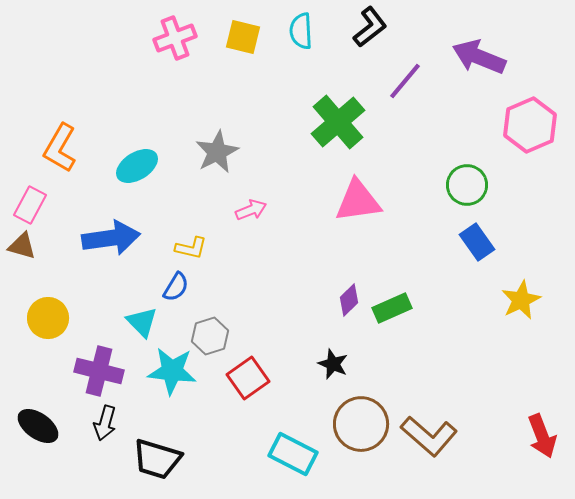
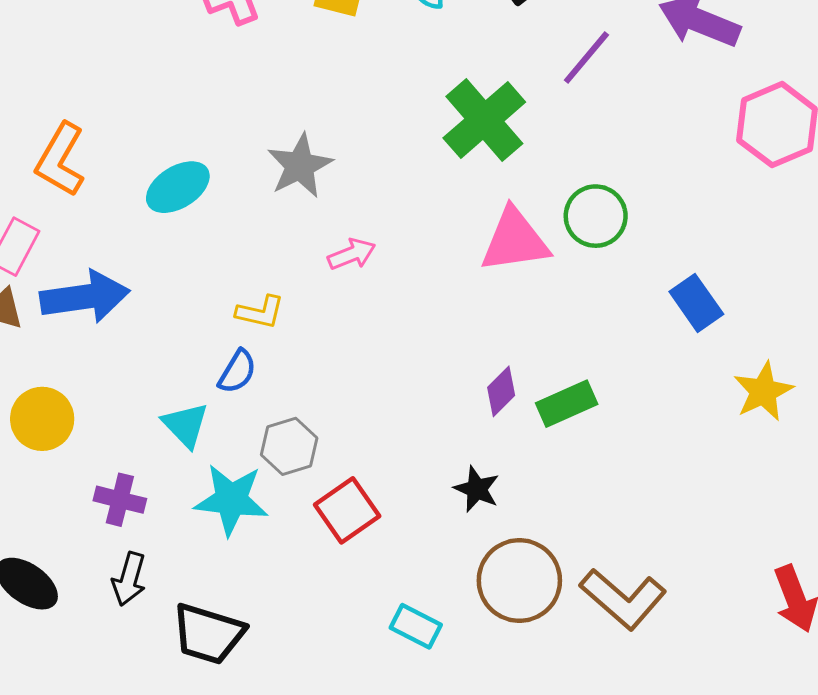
green circle: (467, 185) -> (596, 216), moved
blue arrow: (111, 238) -> (85, 297), moved
purple cross: (99, 371) -> (120, 500), size x0.7
cyan rectangle: (293, 454) -> (416, 626), size x0.7

